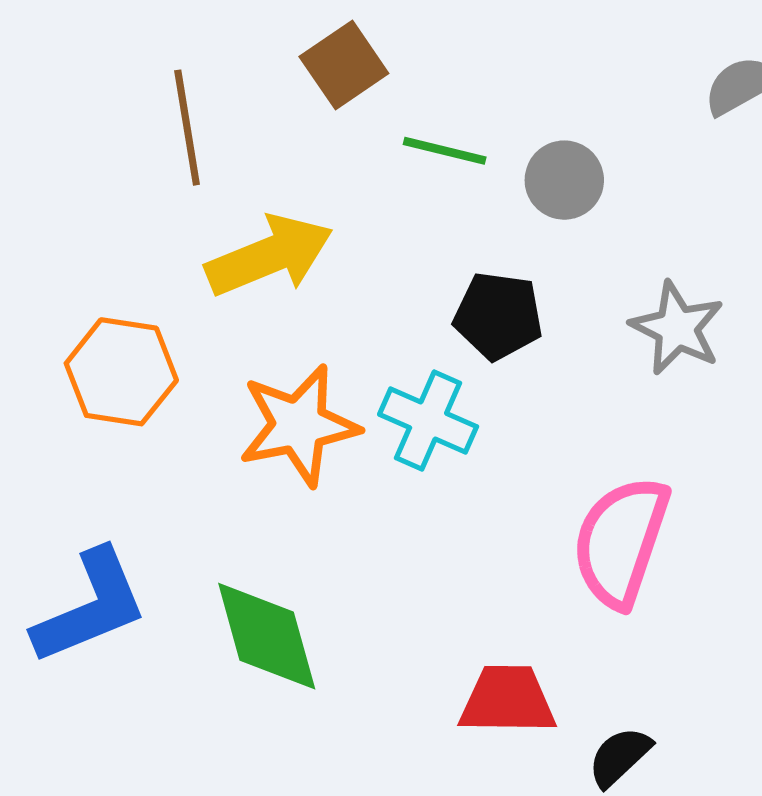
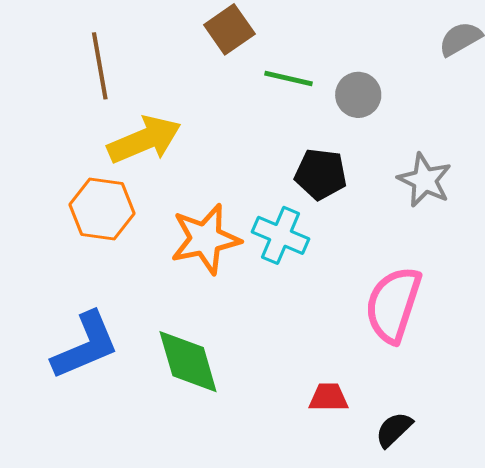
brown line: (187, 128) -> (100, 66), moved
yellow arrow: (269, 256) -> (144, 140), moved
red trapezoid: (508, 700) -> (328, 397), size x0.7

